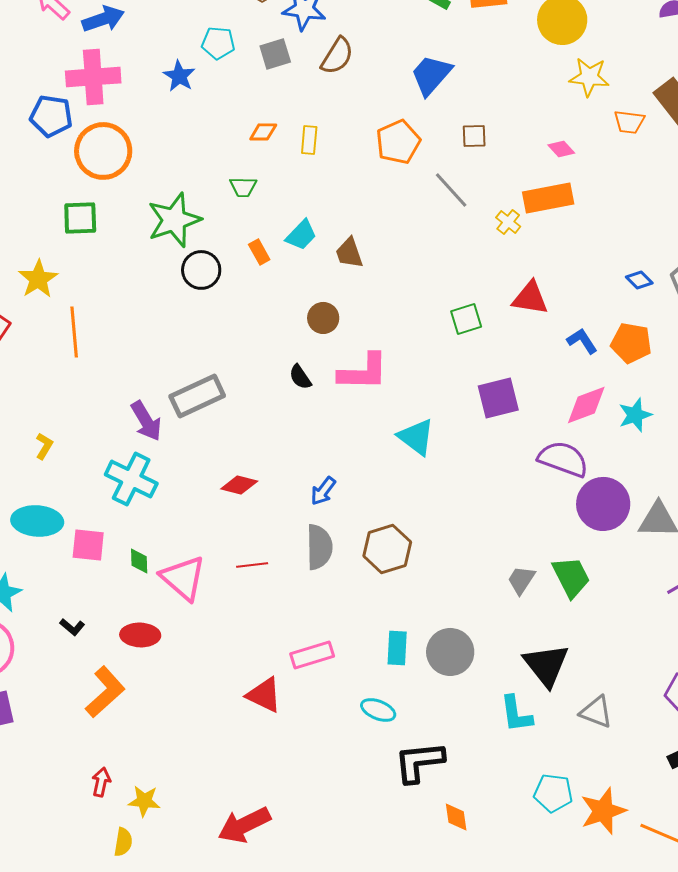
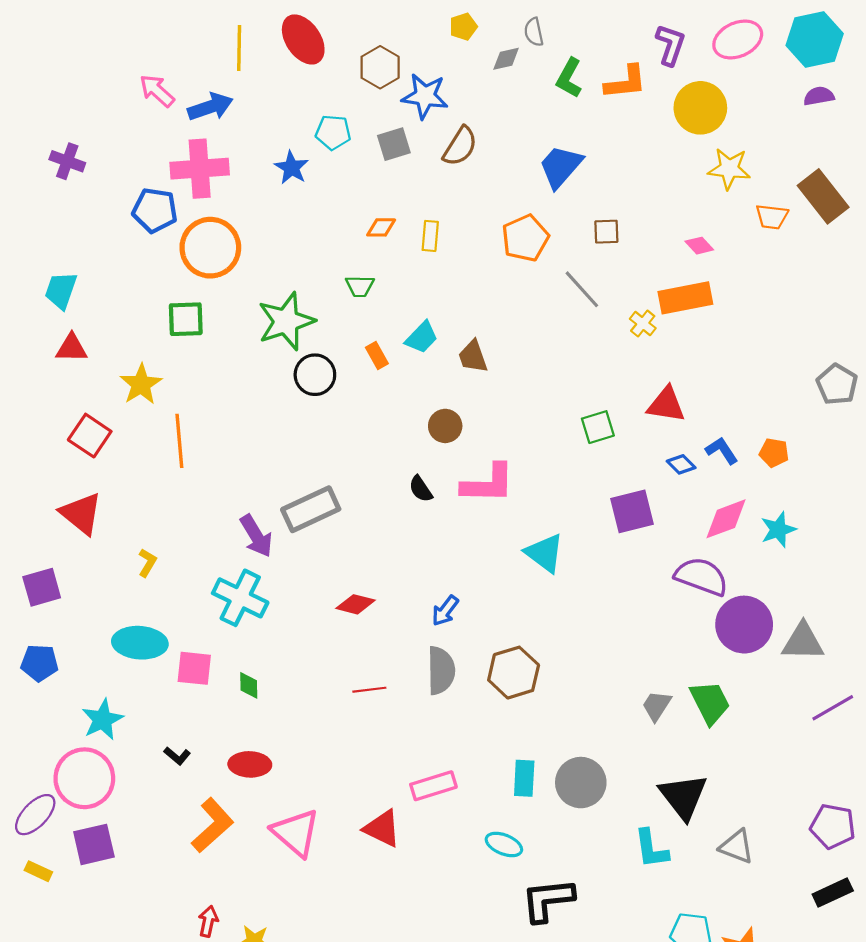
blue diamond: (639, 280) -> (681, 464), moved
orange pentagon: (631, 343) -> (774, 453), size x0.7
pink triangle: (183, 578) -> (296, 833), moved

